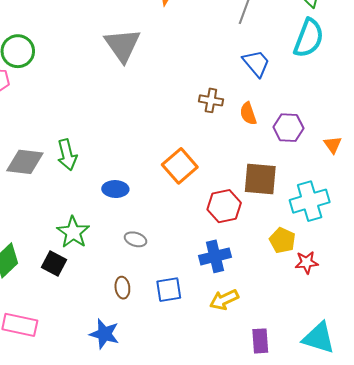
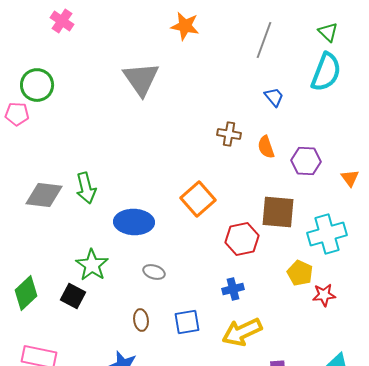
blue trapezoid: (256, 63) -> (274, 97), size x0.7
blue ellipse: (115, 189) -> (134, 222), size x1.5
blue cross: (215, 256) -> (233, 289), size x0.7
yellow arrow: (224, 300) -> (242, 332), size x1.4

